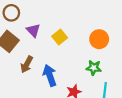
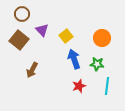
brown arrow: (27, 64) -> (32, 70), moved
blue arrow: (50, 75) -> (74, 59), moved

